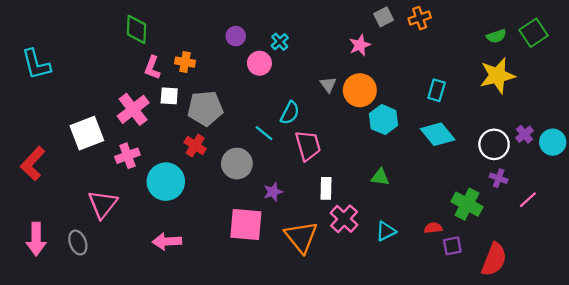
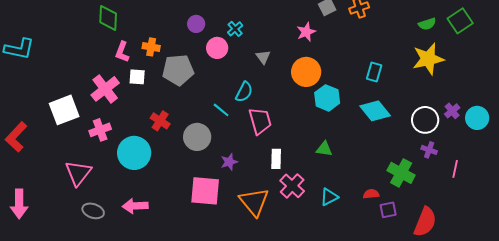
cyan L-shape: (36, 64) -> (19, 49), turned -64
gray triangle: (328, 85) -> (263, 57), moved
gray pentagon: (205, 108) -> (178, 70), moved
pink line: (528, 200) -> (455, 169), turned -36
gray ellipse: (78, 243) -> (93, 211), moved, turned -50

